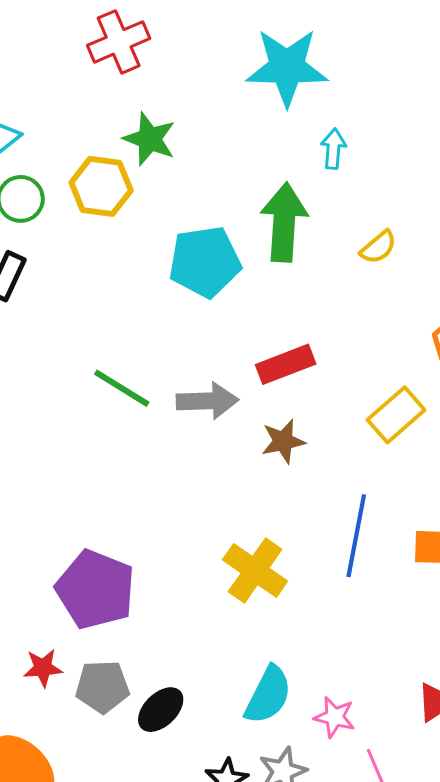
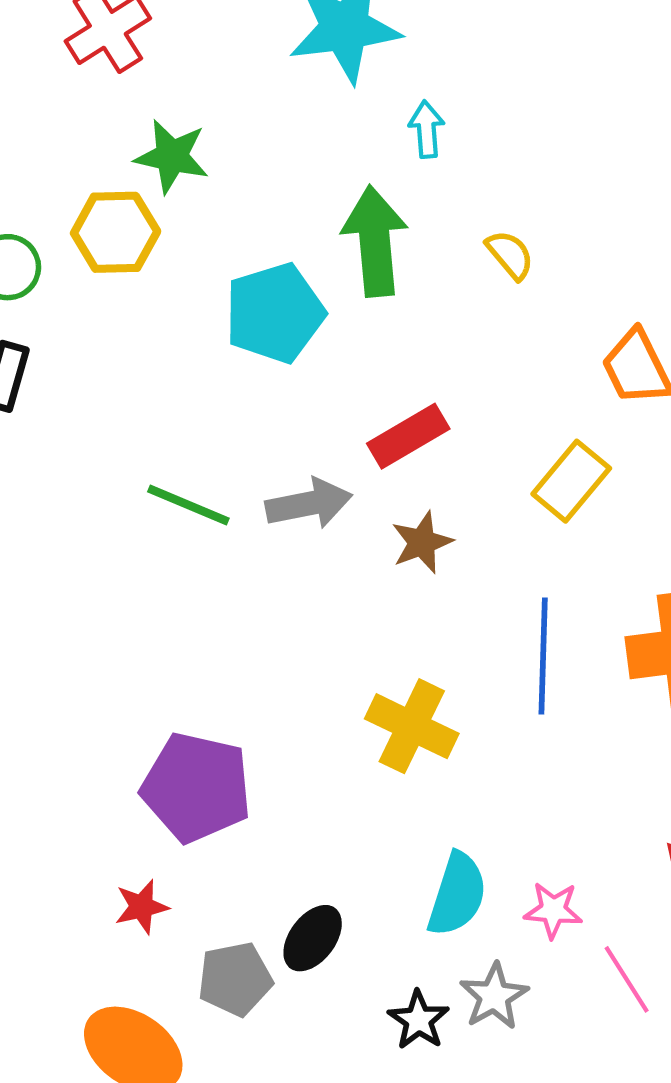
yellow semicircle: (378, 247) -> (510, 255), turned -81
gray pentagon: (102, 687) -> (235, 979), moved

